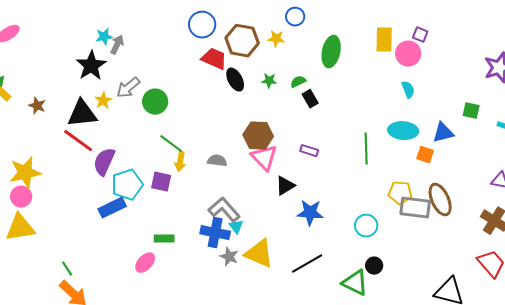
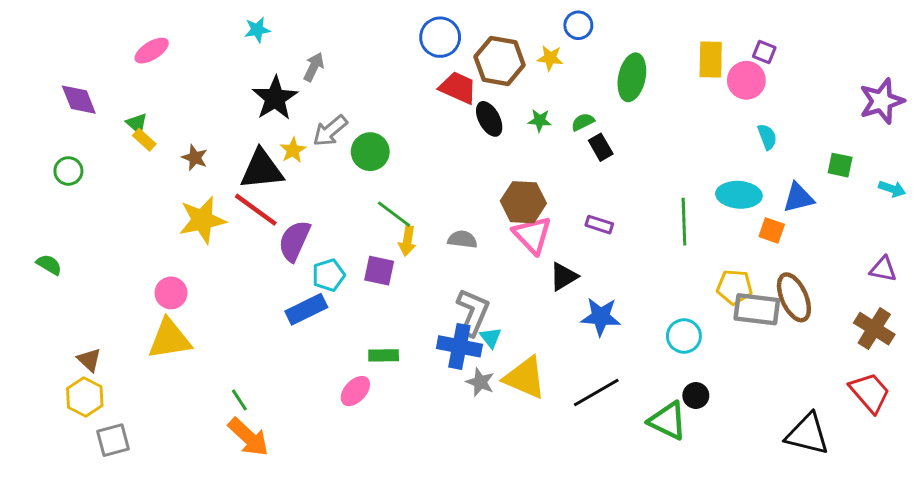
cyan star: (104, 37) -> (257, 30), moved
cyan semicircle: (408, 90) -> (767, 137), moved
yellow star: (25, 173) -> (202, 220), moved
cyan pentagon: (127, 185) -> (329, 275), size x0.7
gray L-shape: (224, 210) -> (473, 312), turned 64

